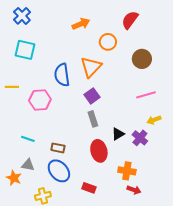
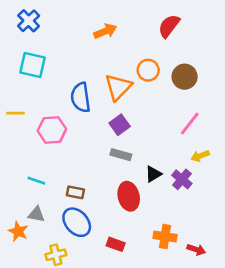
orange circle: (108, 42) -> (148, 70), moved
pink line: (146, 95) -> (190, 123), turned -36
gray rectangle: (93, 119) -> (121, 155), turned -56
orange cross: (127, 171) -> (165, 237), moved
red arrow: (134, 190) -> (196, 250), moved

